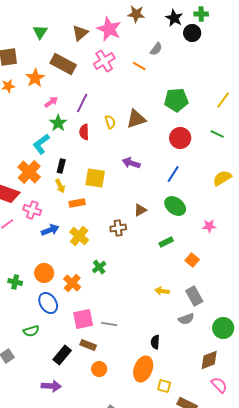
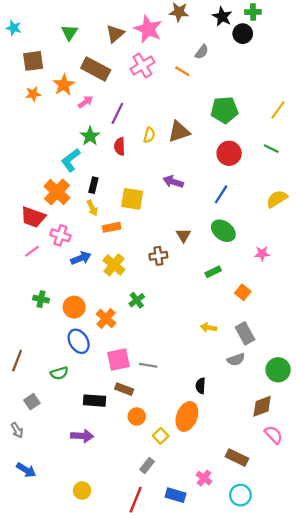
pink arrow: (51, 102) -> (85, 102), moved
yellow semicircle: (110, 122) -> (149, 135), turned 32
brown triangle: (140, 210) -> (183, 235), turned -32
green cross: (15, 282) -> (41, 299), moved
black rectangle: (62, 355) -> (95, 401), turned 54
yellow square: (164, 386) -> (161, 436), moved, turned 32

